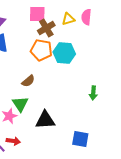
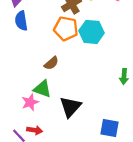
green triangle: (20, 104) -> (42, 89), turned -36
black triangle: (45, 120) -> (70, 107), turned -45

